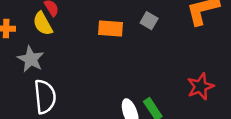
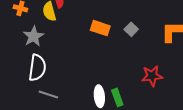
red star: (200, 87) -> (152, 76), moved

